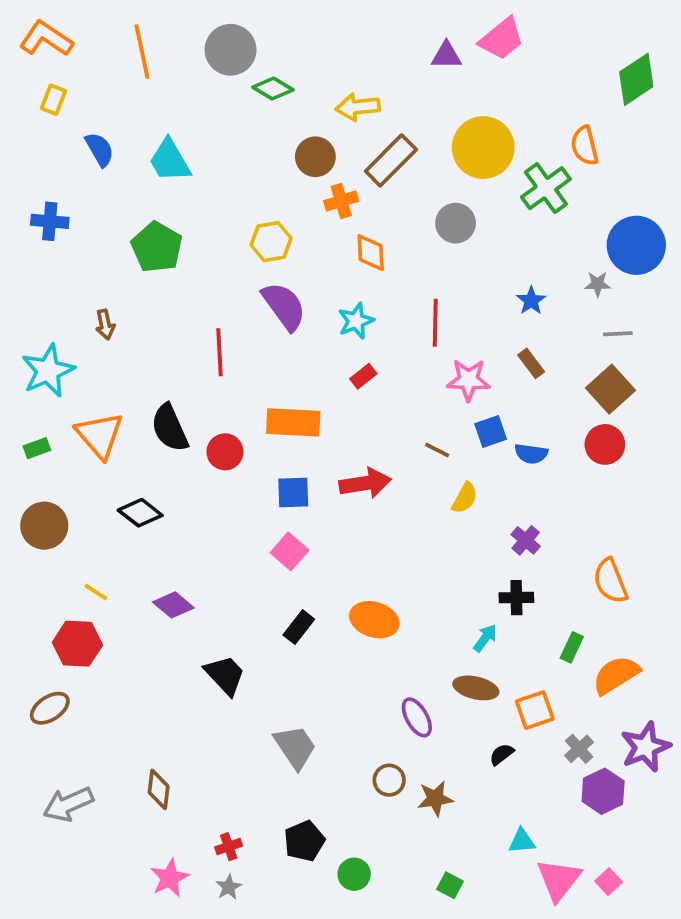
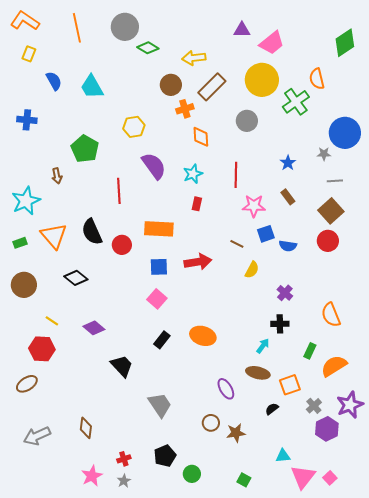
pink trapezoid: (502, 39) -> (272, 43), moved
yellow hexagon: (271, 242) -> (134, 127), moved
green pentagon: (157, 247) -> (85, 149), moved
red rectangle: (363, 376) -> (197, 204), turned -40

